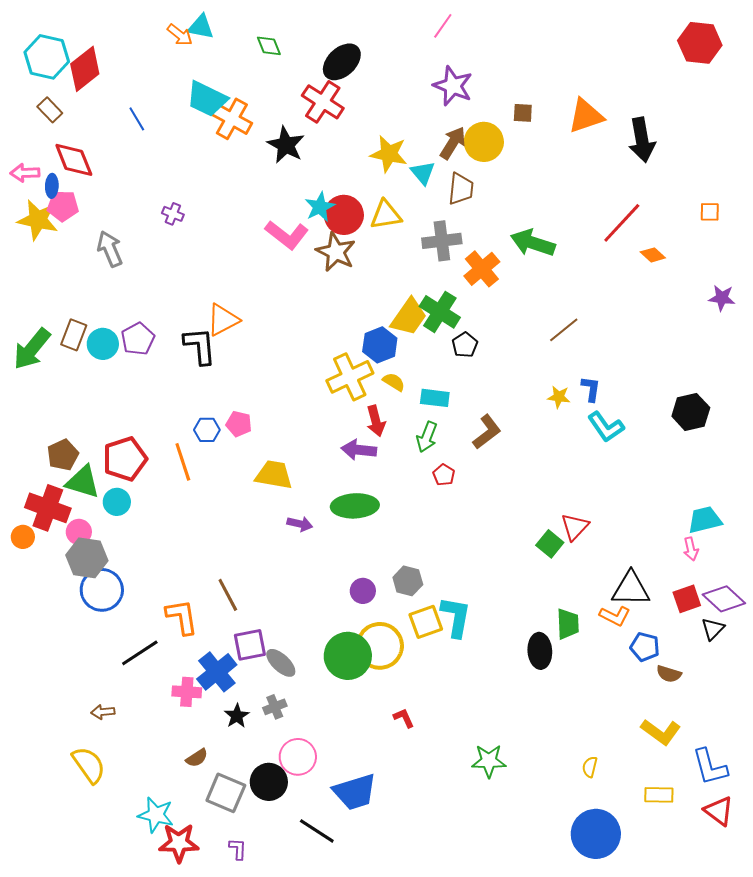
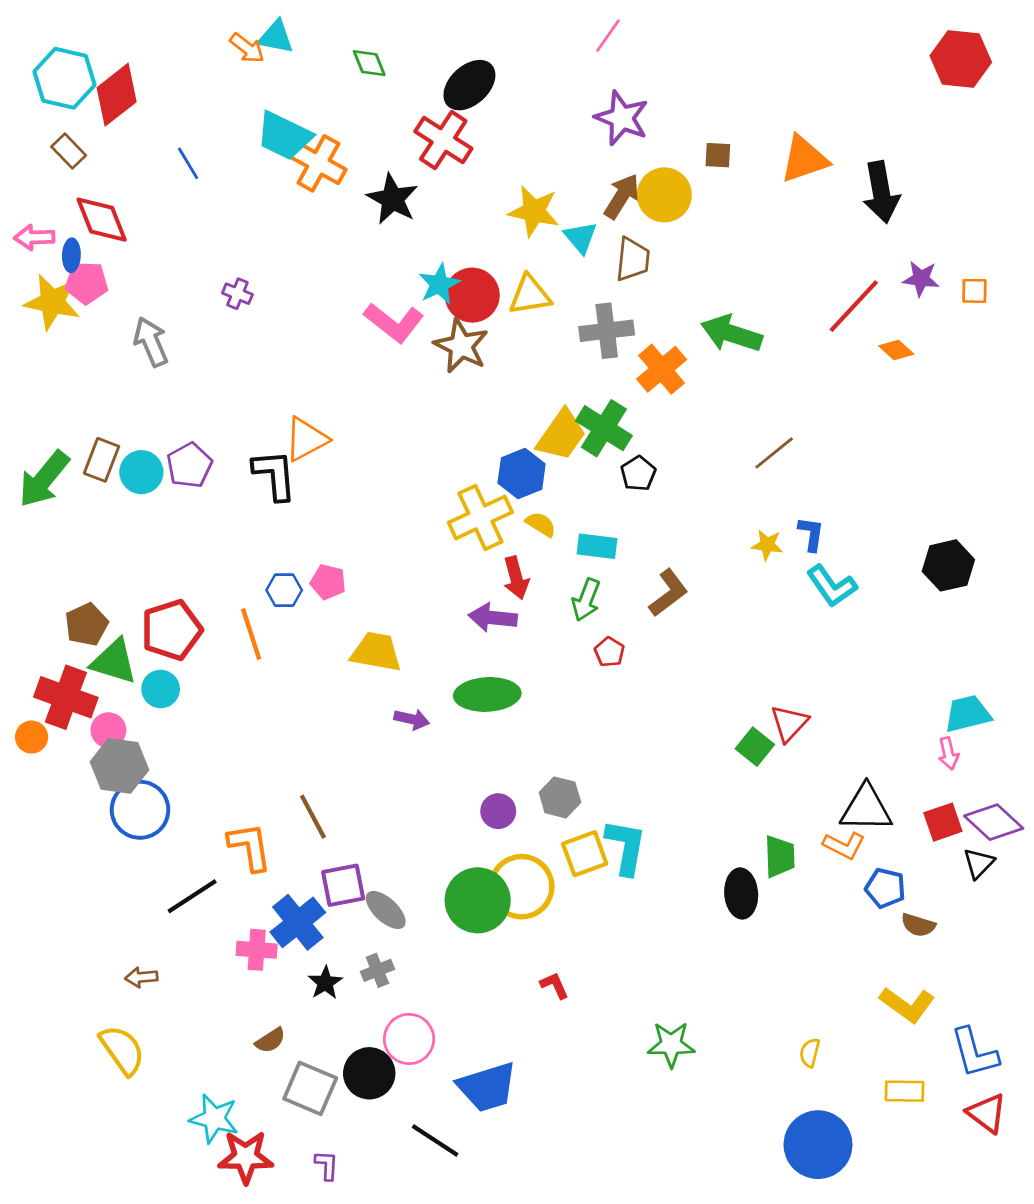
purple star: (722, 298) -> (921, 279), moved

